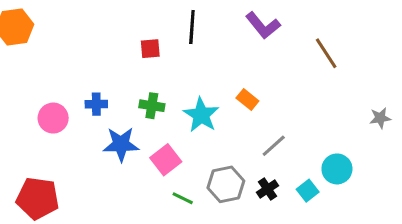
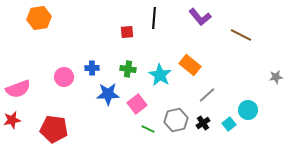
brown line: (326, 53) -> (241, 35), turned -30
orange rectangle: (247, 100) -> (190, 65), size x1.5

